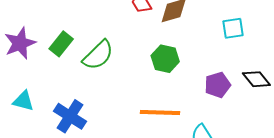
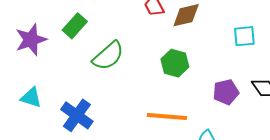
green rectangle: (61, 44) -> (75, 26), moved

